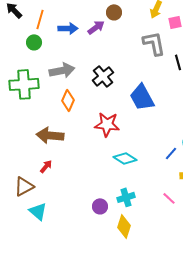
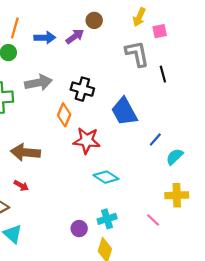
black cross: (103, 76) -> (82, 89), turned -35
orange diamond: (68, 100) -> (64, 115), moved
blue line: (171, 153) -> (155, 139), moved
red arrow: (46, 166) -> (21, 186), turned 80

